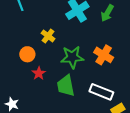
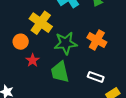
yellow cross: (48, 36) -> (41, 23), size x1.6
white rectangle: (101, 92) -> (96, 77), size x0.7

